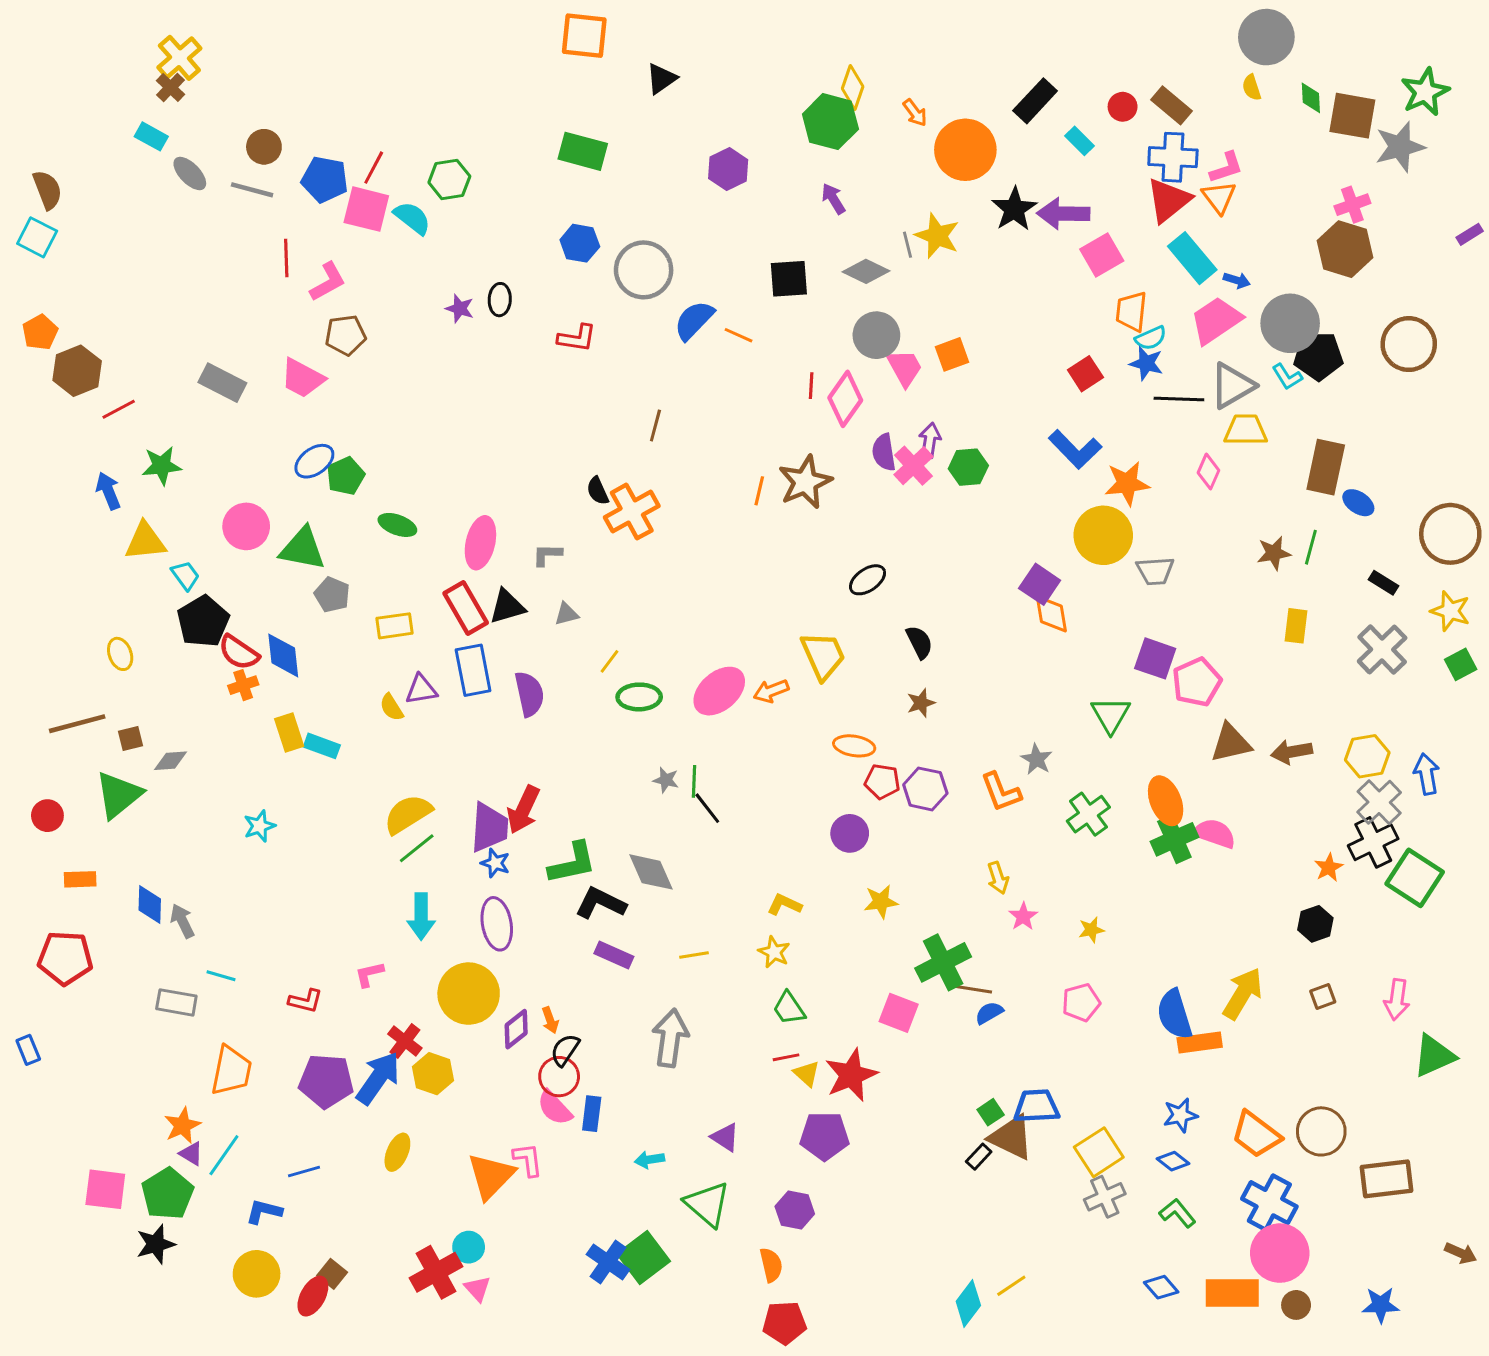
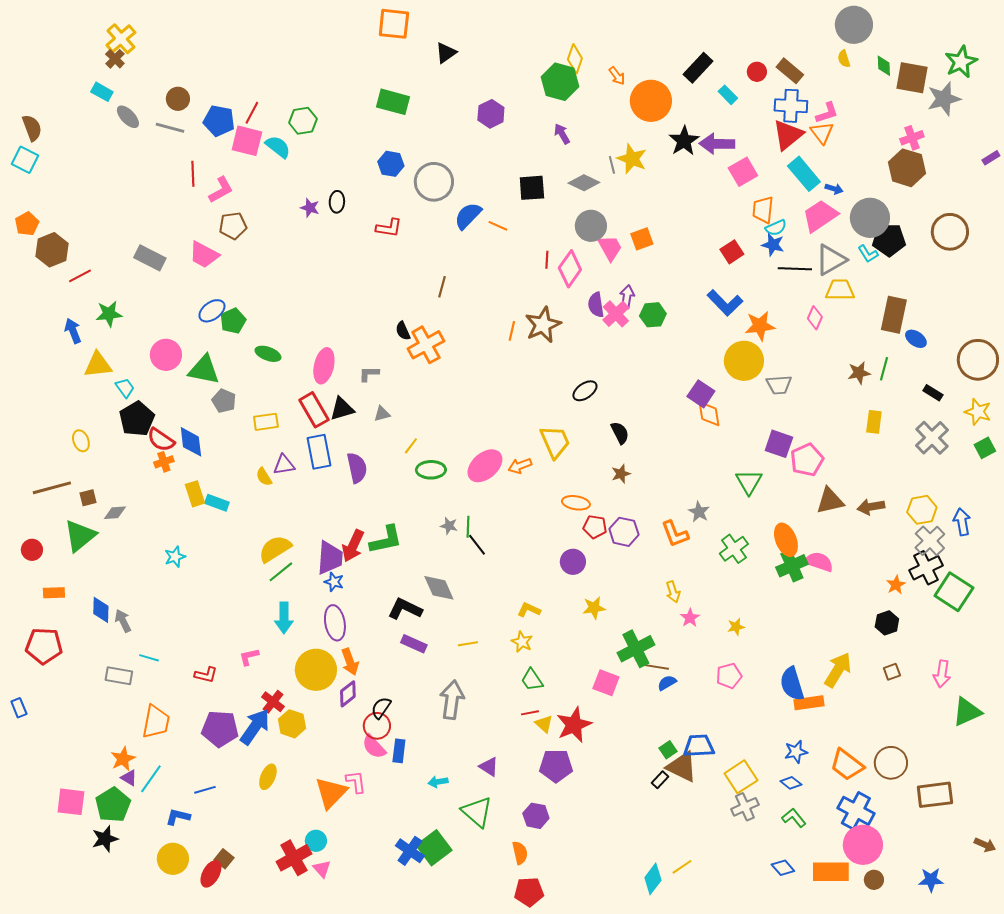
green L-shape: (572, 863) -> (386, 540), moved
orange arrow: (550, 1020) -> (350, 662), moved, size x1.5

